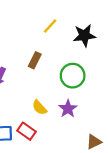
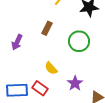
purple star: (68, 109) -> (75, 83), moved

